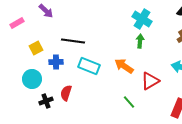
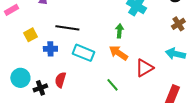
green arrow: (140, 41) -> (119, 31), moved
cyan circle: (32, 79) -> (20, 78), moved
green line: (129, 102) -> (112, 85), moved

